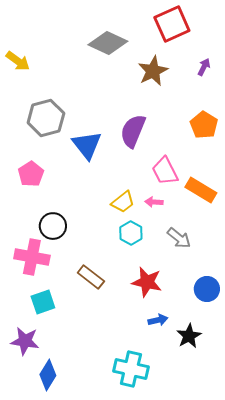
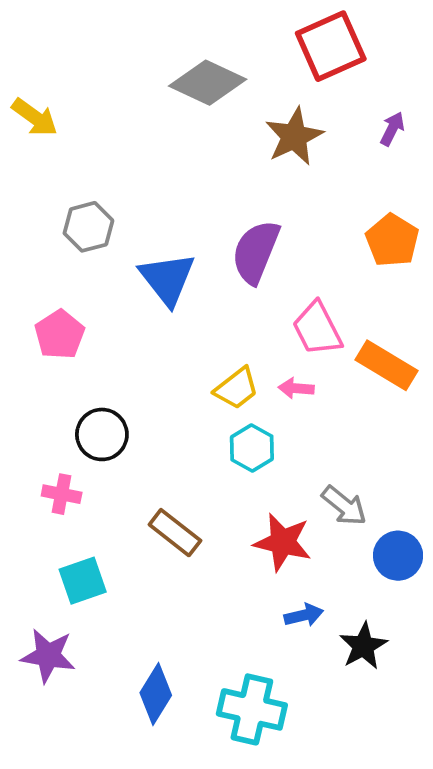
gray hexagon: (46, 118) -> (88, 227), size x0.7
gray arrow: (179, 238) -> (344, 506), moved
pink cross: (32, 257) -> (62, 494), size x0.6
blue diamond: (48, 375) -> (156, 694), moved

